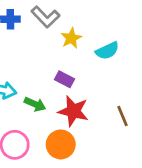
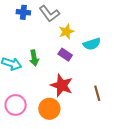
purple rectangle: (64, 79) -> (65, 55), moved
green arrow: (35, 104) -> (34, 58), moved, turned 49

